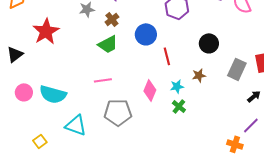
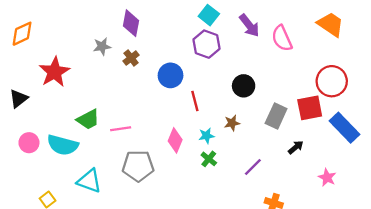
green trapezoid: (108, 44) -> (88, 119), moved
purple line: (251, 125) -> (253, 167), moved

